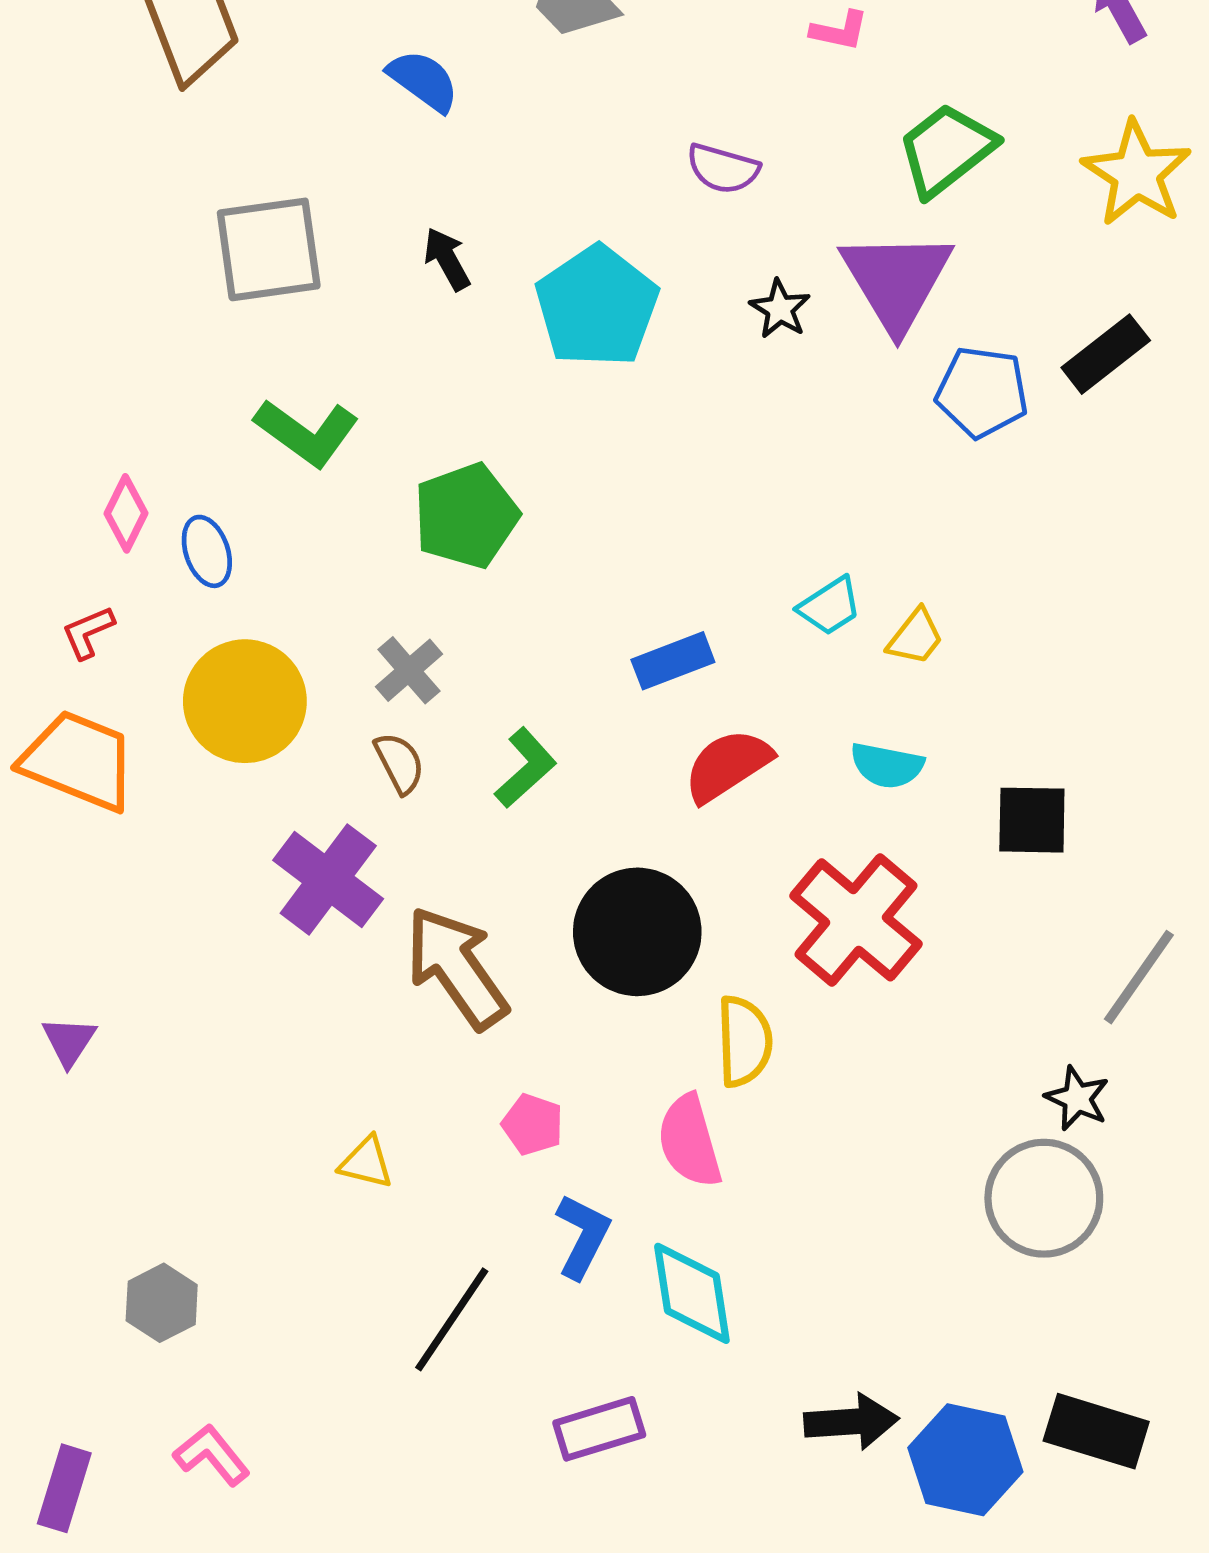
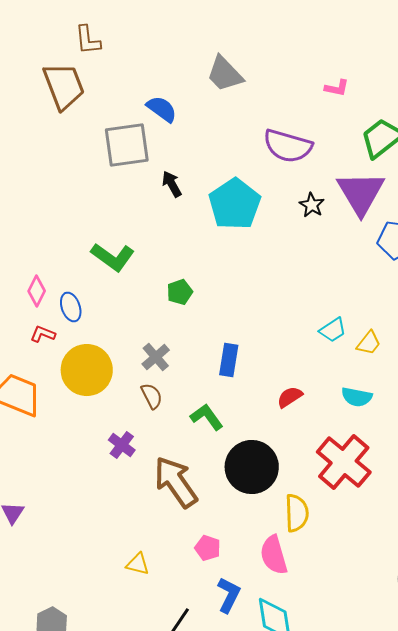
purple semicircle: (723, 169) -> (288, 146), size x1.6
gray square: (269, 249) -> (127, 145), moved
green pentagon: (466, 516) -> (180, 292), size x0.6
red L-shape: (88, 632) -> (43, 334), moved, turned 45
blue rectangle: (673, 661) -> (229, 360), moved, turned -60
red semicircle: (728, 765) -> (290, 397), size x0.7
green L-shape: (525, 768) -> (207, 417), moved, turned -84
purple cross: (328, 880) -> (122, 445), size x0.6

